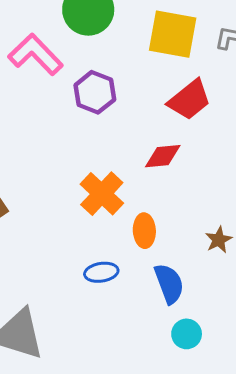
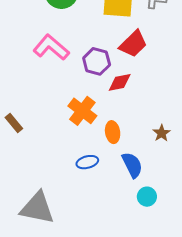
pink L-shape: (35, 54) -> (51, 47), moved
purple hexagon: (95, 92) -> (97, 61), moved

